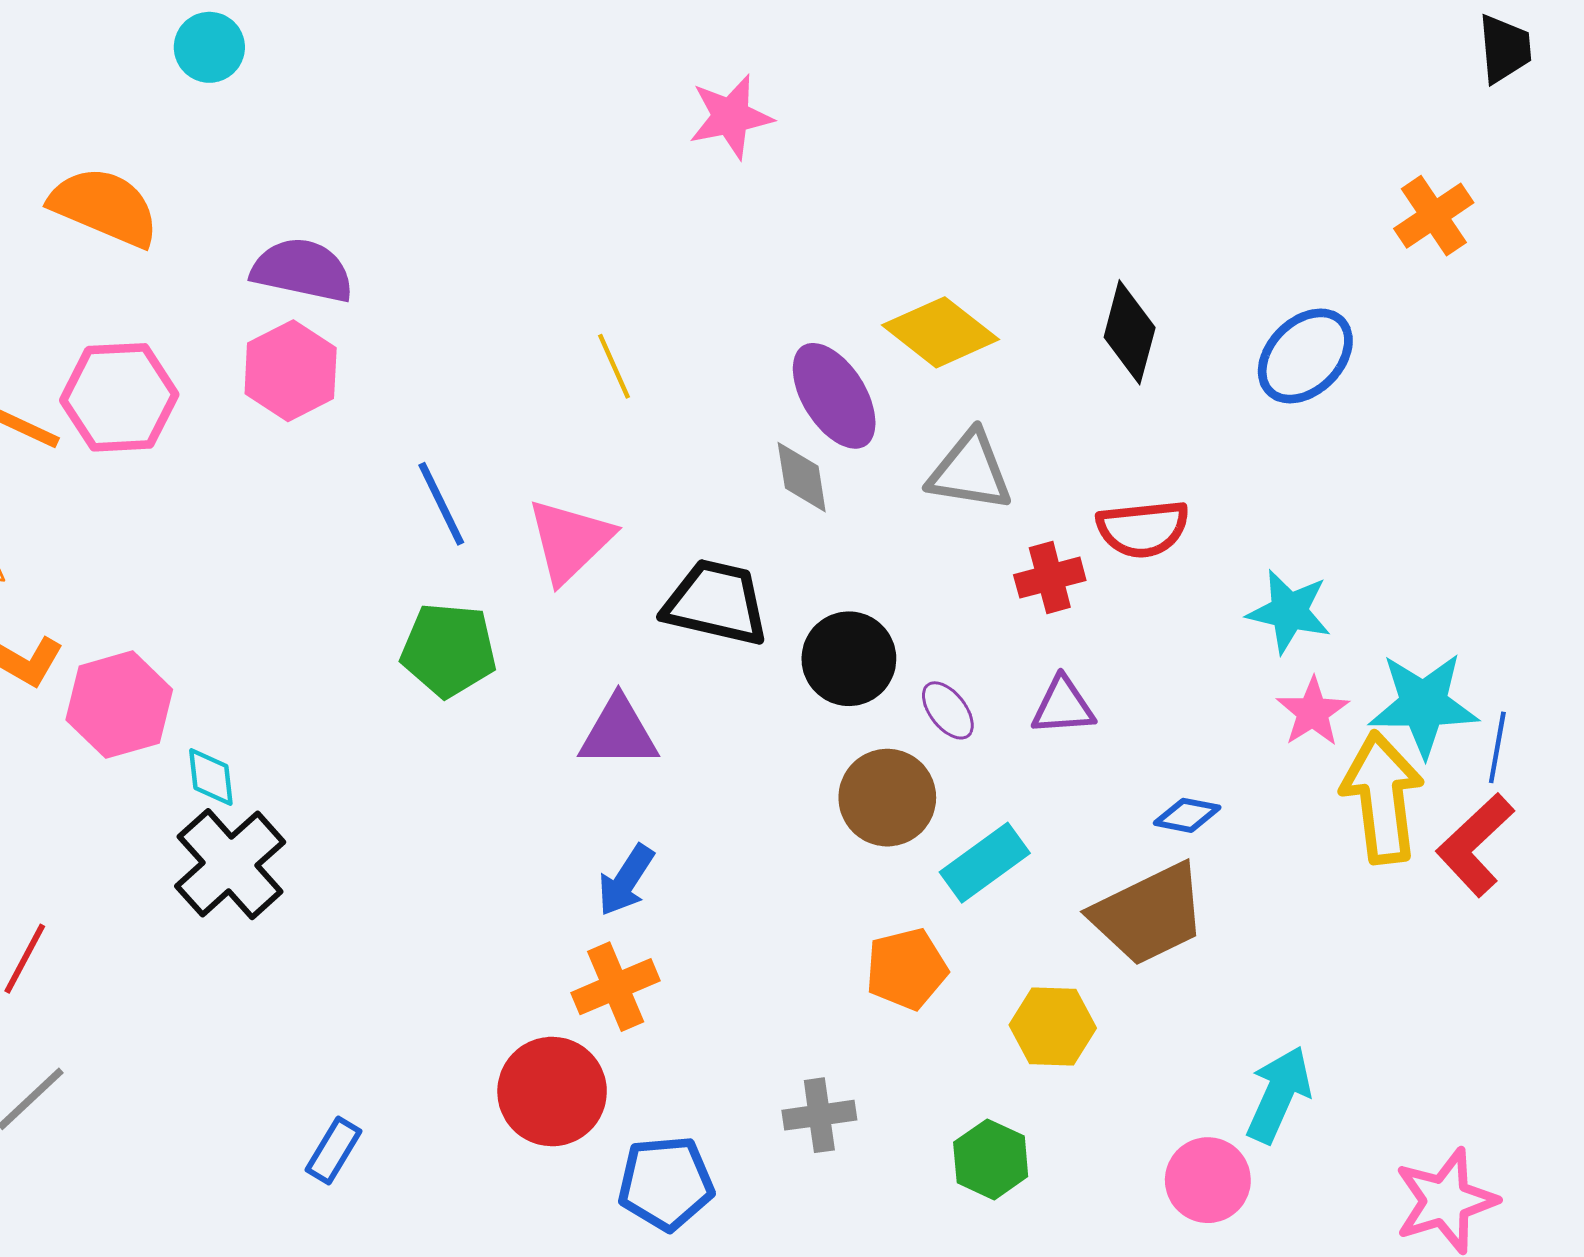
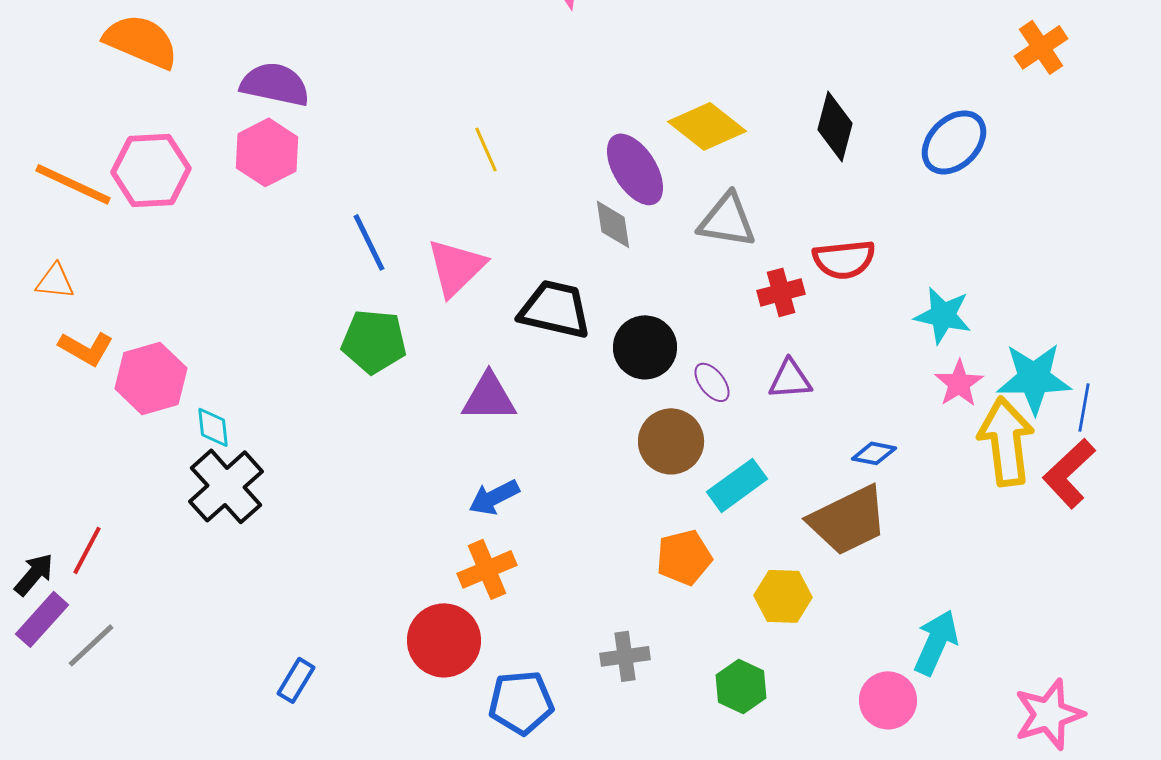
blue arrow: (626, 880) -> (494, 497), turned 30

